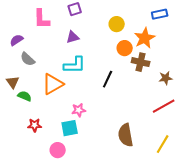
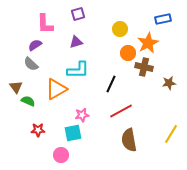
purple semicircle: (17, 40) -> (35, 45), moved
red line: (164, 106) -> (121, 111), moved
yellow line: (163, 144) -> (171, 134), moved

